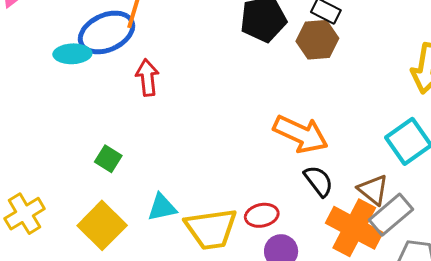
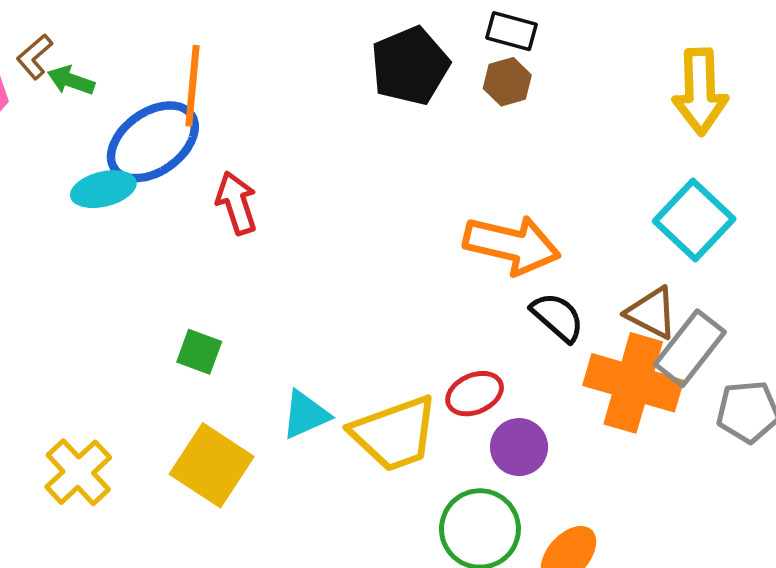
brown hexagon: (317, 40) -> (507, 82), size x0.7

